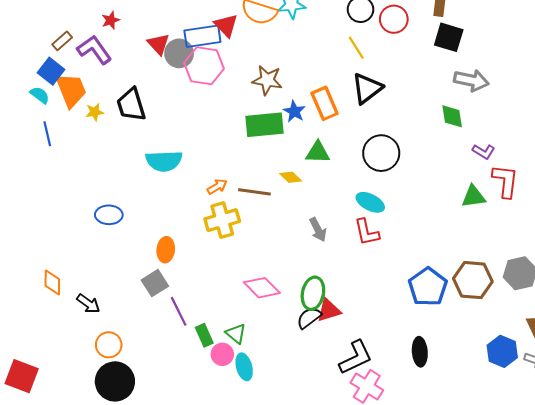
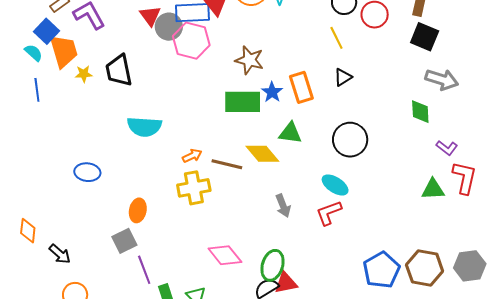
black triangle: (367, 88) -> (343, 77), size x0.6
yellow diamond: (291, 177) -> (262, 154), size x1.6
red L-shape: (367, 232) -> (329, 213), turned 76

